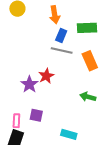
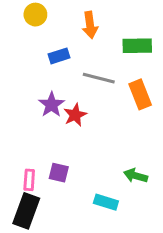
blue rectangle: (61, 35) -> (59, 56), moved, turned 48
purple star: (29, 84) -> (51, 105), moved
green arrow: (88, 97) -> (136, 176), moved

